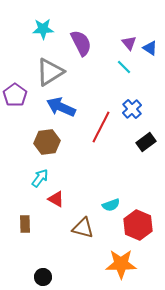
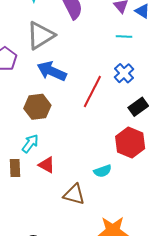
cyan line: (124, 67) -> (124, 36), moved, turned -42
brown rectangle: (25, 224) -> (15, 168), moved
red hexagon: (138, 225) -> (130, 142), moved

